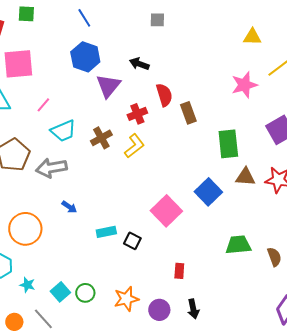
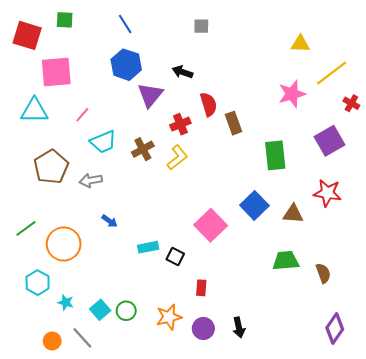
gray arrow: (51, 168) -> (91, 180), size x0.7
brown triangle: (245, 177) -> (293, 214), moved
red rectangle: (179, 271) -> (201, 288), moved

